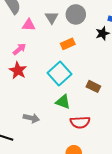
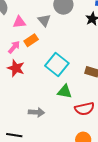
gray triangle: (52, 17) -> (44, 20), moved
orange rectangle: (68, 44) -> (31, 40), moved

